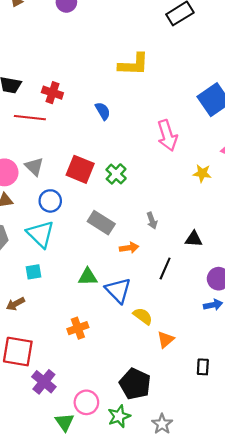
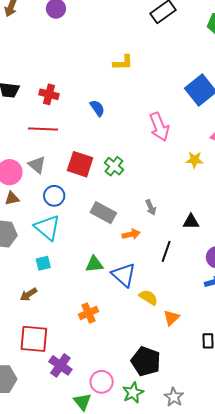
yellow L-shape: (134, 64) -> (123, 63), size x0.7
red line: (30, 118) -> (43, 129), moved

